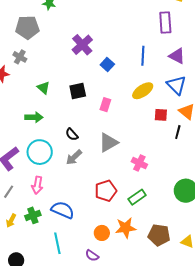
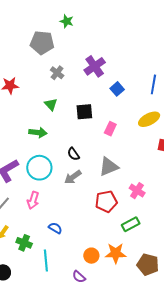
gray cross: (20, 57) -> (57, 73), moved
red pentagon: (106, 191) -> (106, 201), moved
blue semicircle: (63, 210) -> (55, 228), size x0.6
green cross: (33, 215) -> (24, 243), moved, turned 35

